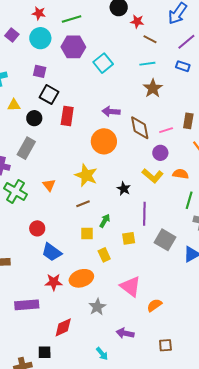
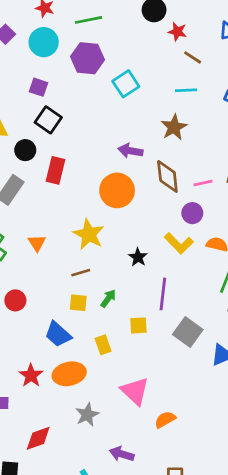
brown star: (153, 88) -> (174, 127), moved
red rectangle: (67, 116) -> (55, 170), moved
yellow square: (87, 234) -> (78, 303), moved
blue trapezoid: (52, 252) -> (58, 334), moved
red star: (54, 282) -> (31, 375), turned 30

